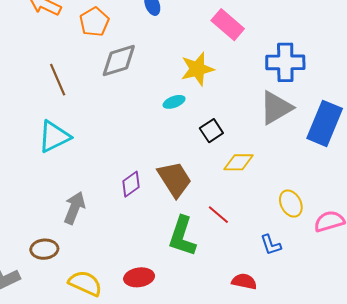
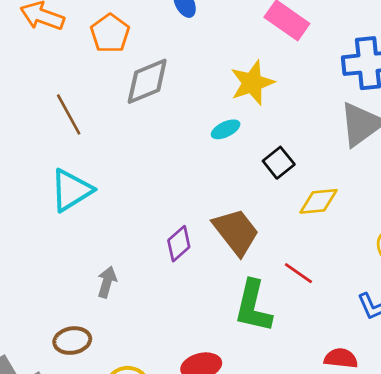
gray arrow: (74, 208) -> (107, 282), size x0.7

